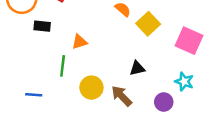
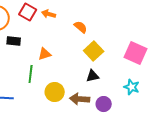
yellow square: (148, 24) -> (94, 51), moved
brown arrow: (122, 96) -> (80, 99), turned -42
purple circle: (164, 102) -> (104, 104), moved

